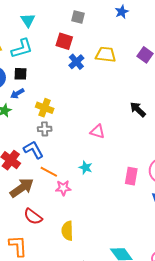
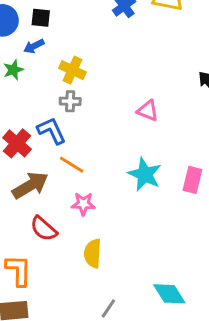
cyan star: (86, 168) -> (145, 174), moved, size x1.6
pink star: (63, 188) -> (83, 204), moved

